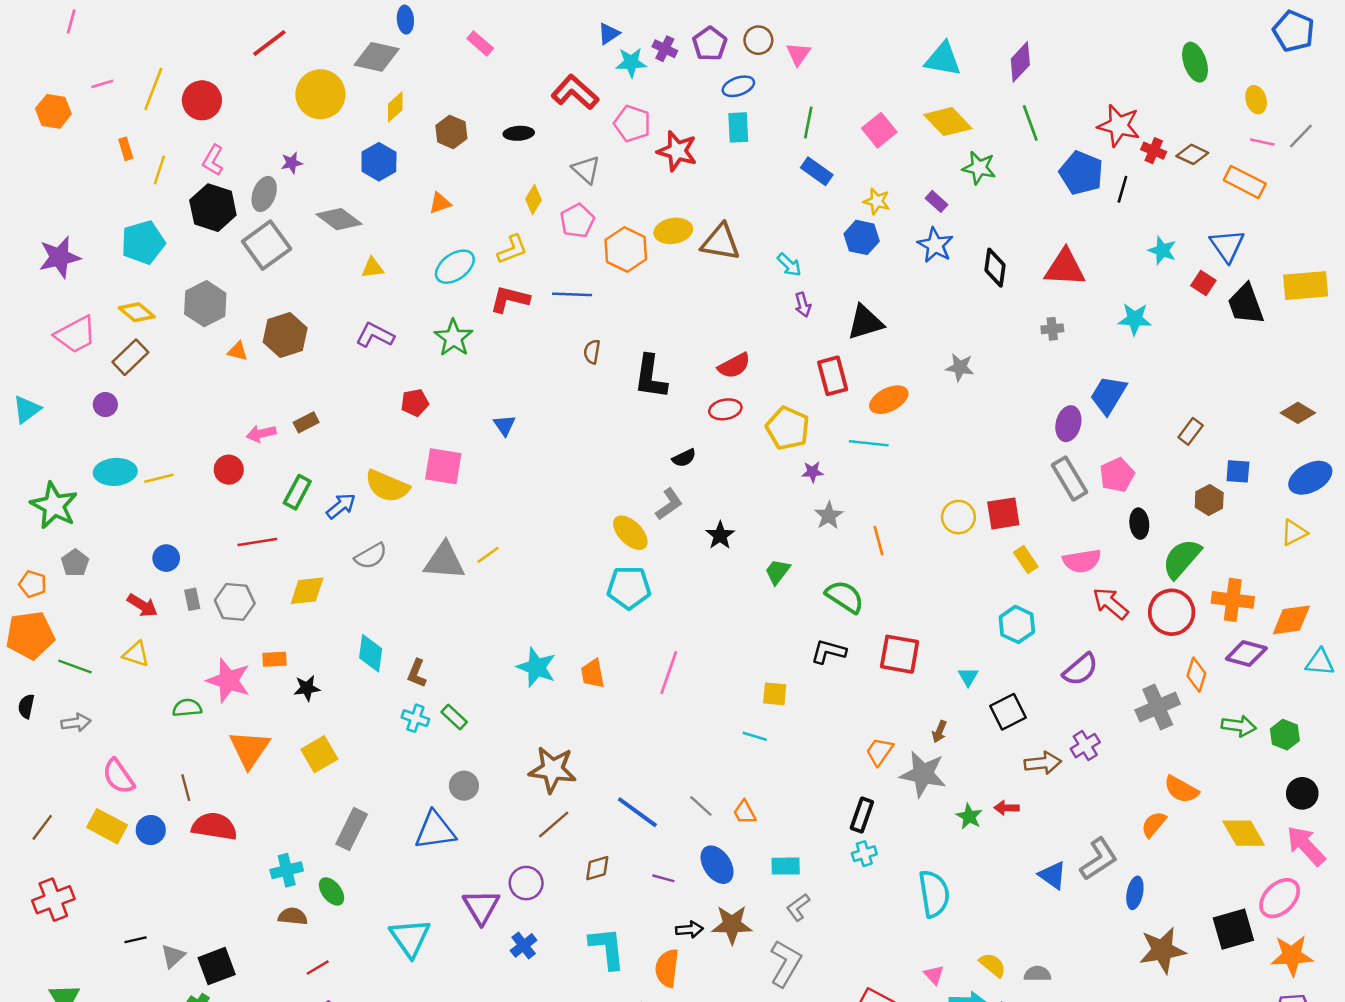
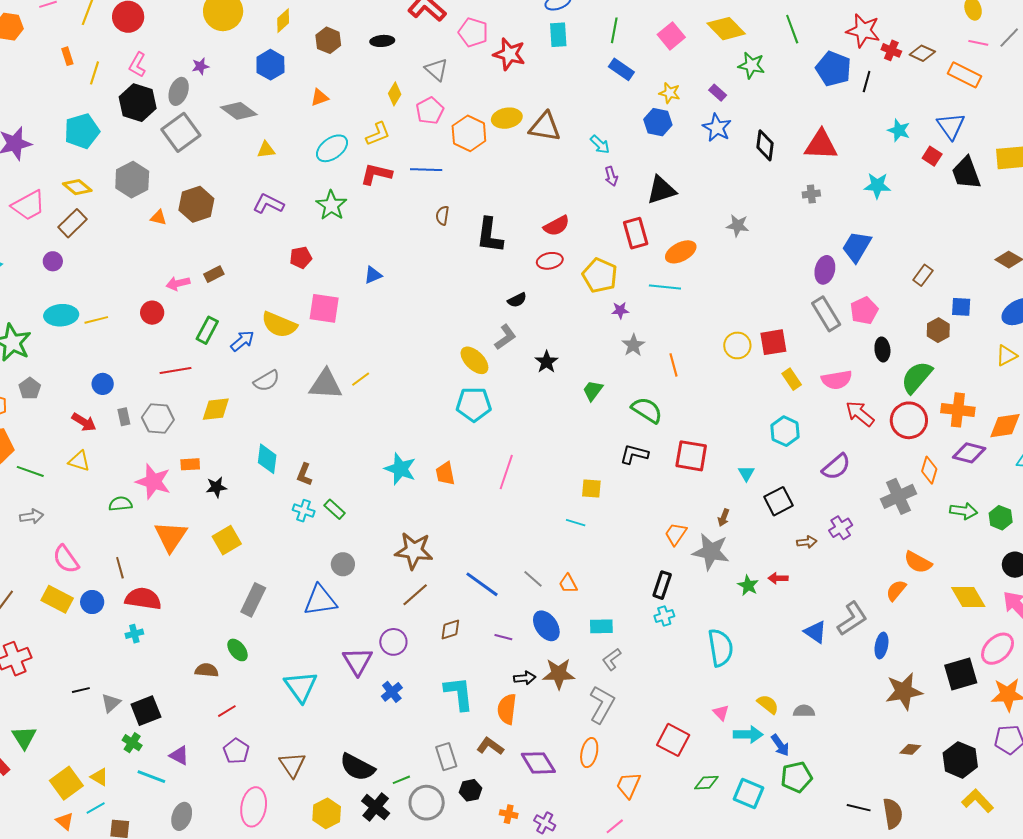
blue triangle: (504, 425) -> (373, 275), turned 42
brown arrow: (1043, 763) -> (807, 542), size x0.7
cyan cross: (287, 870) -> (134, 634), moved, size x0.7

